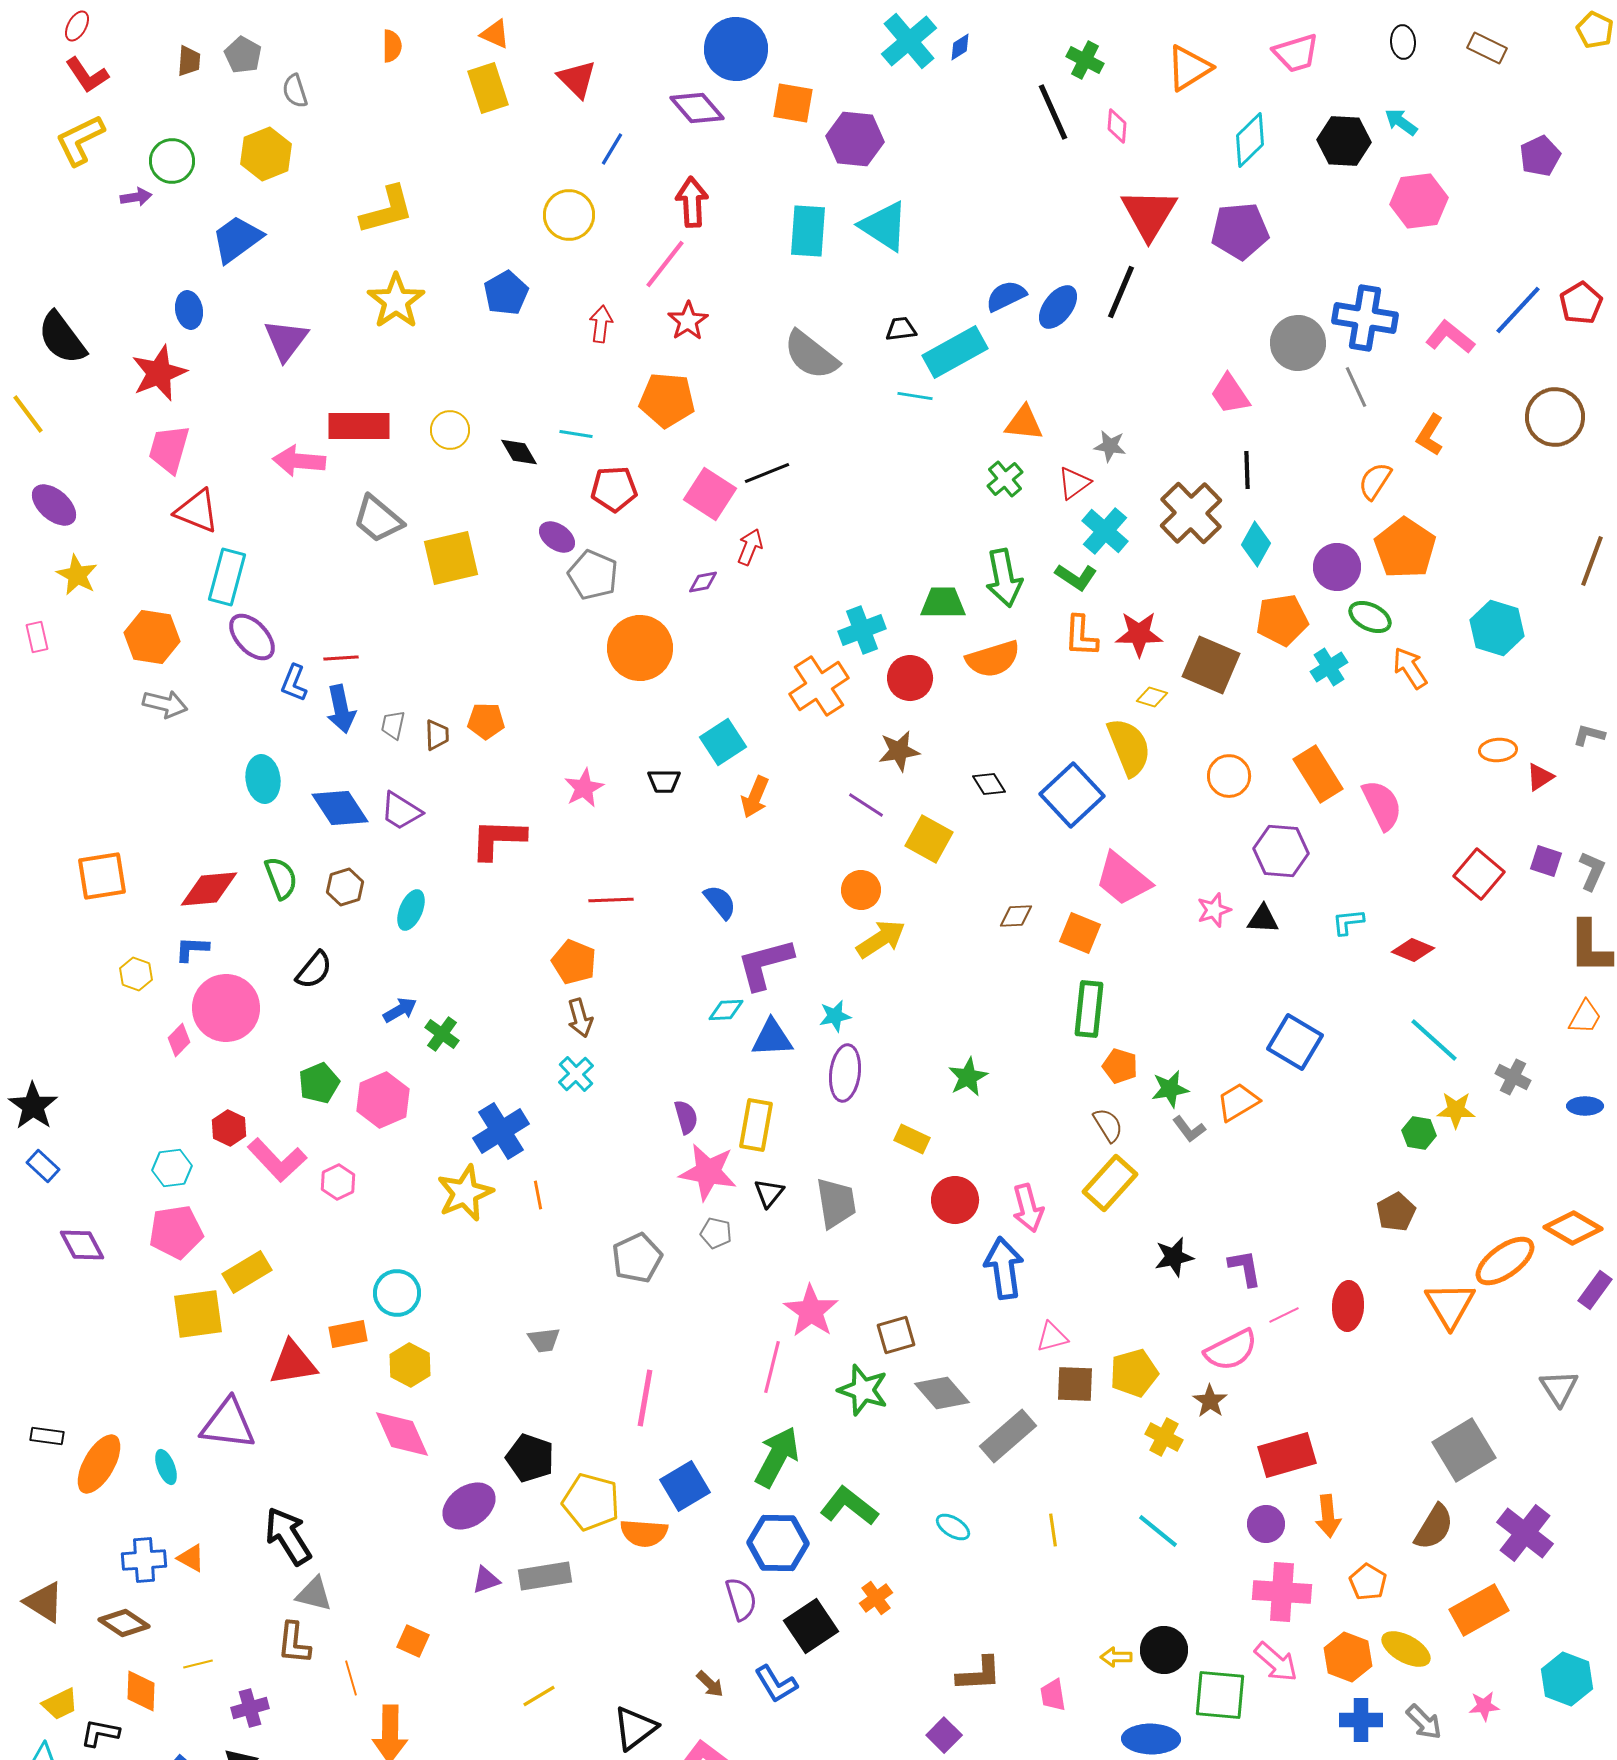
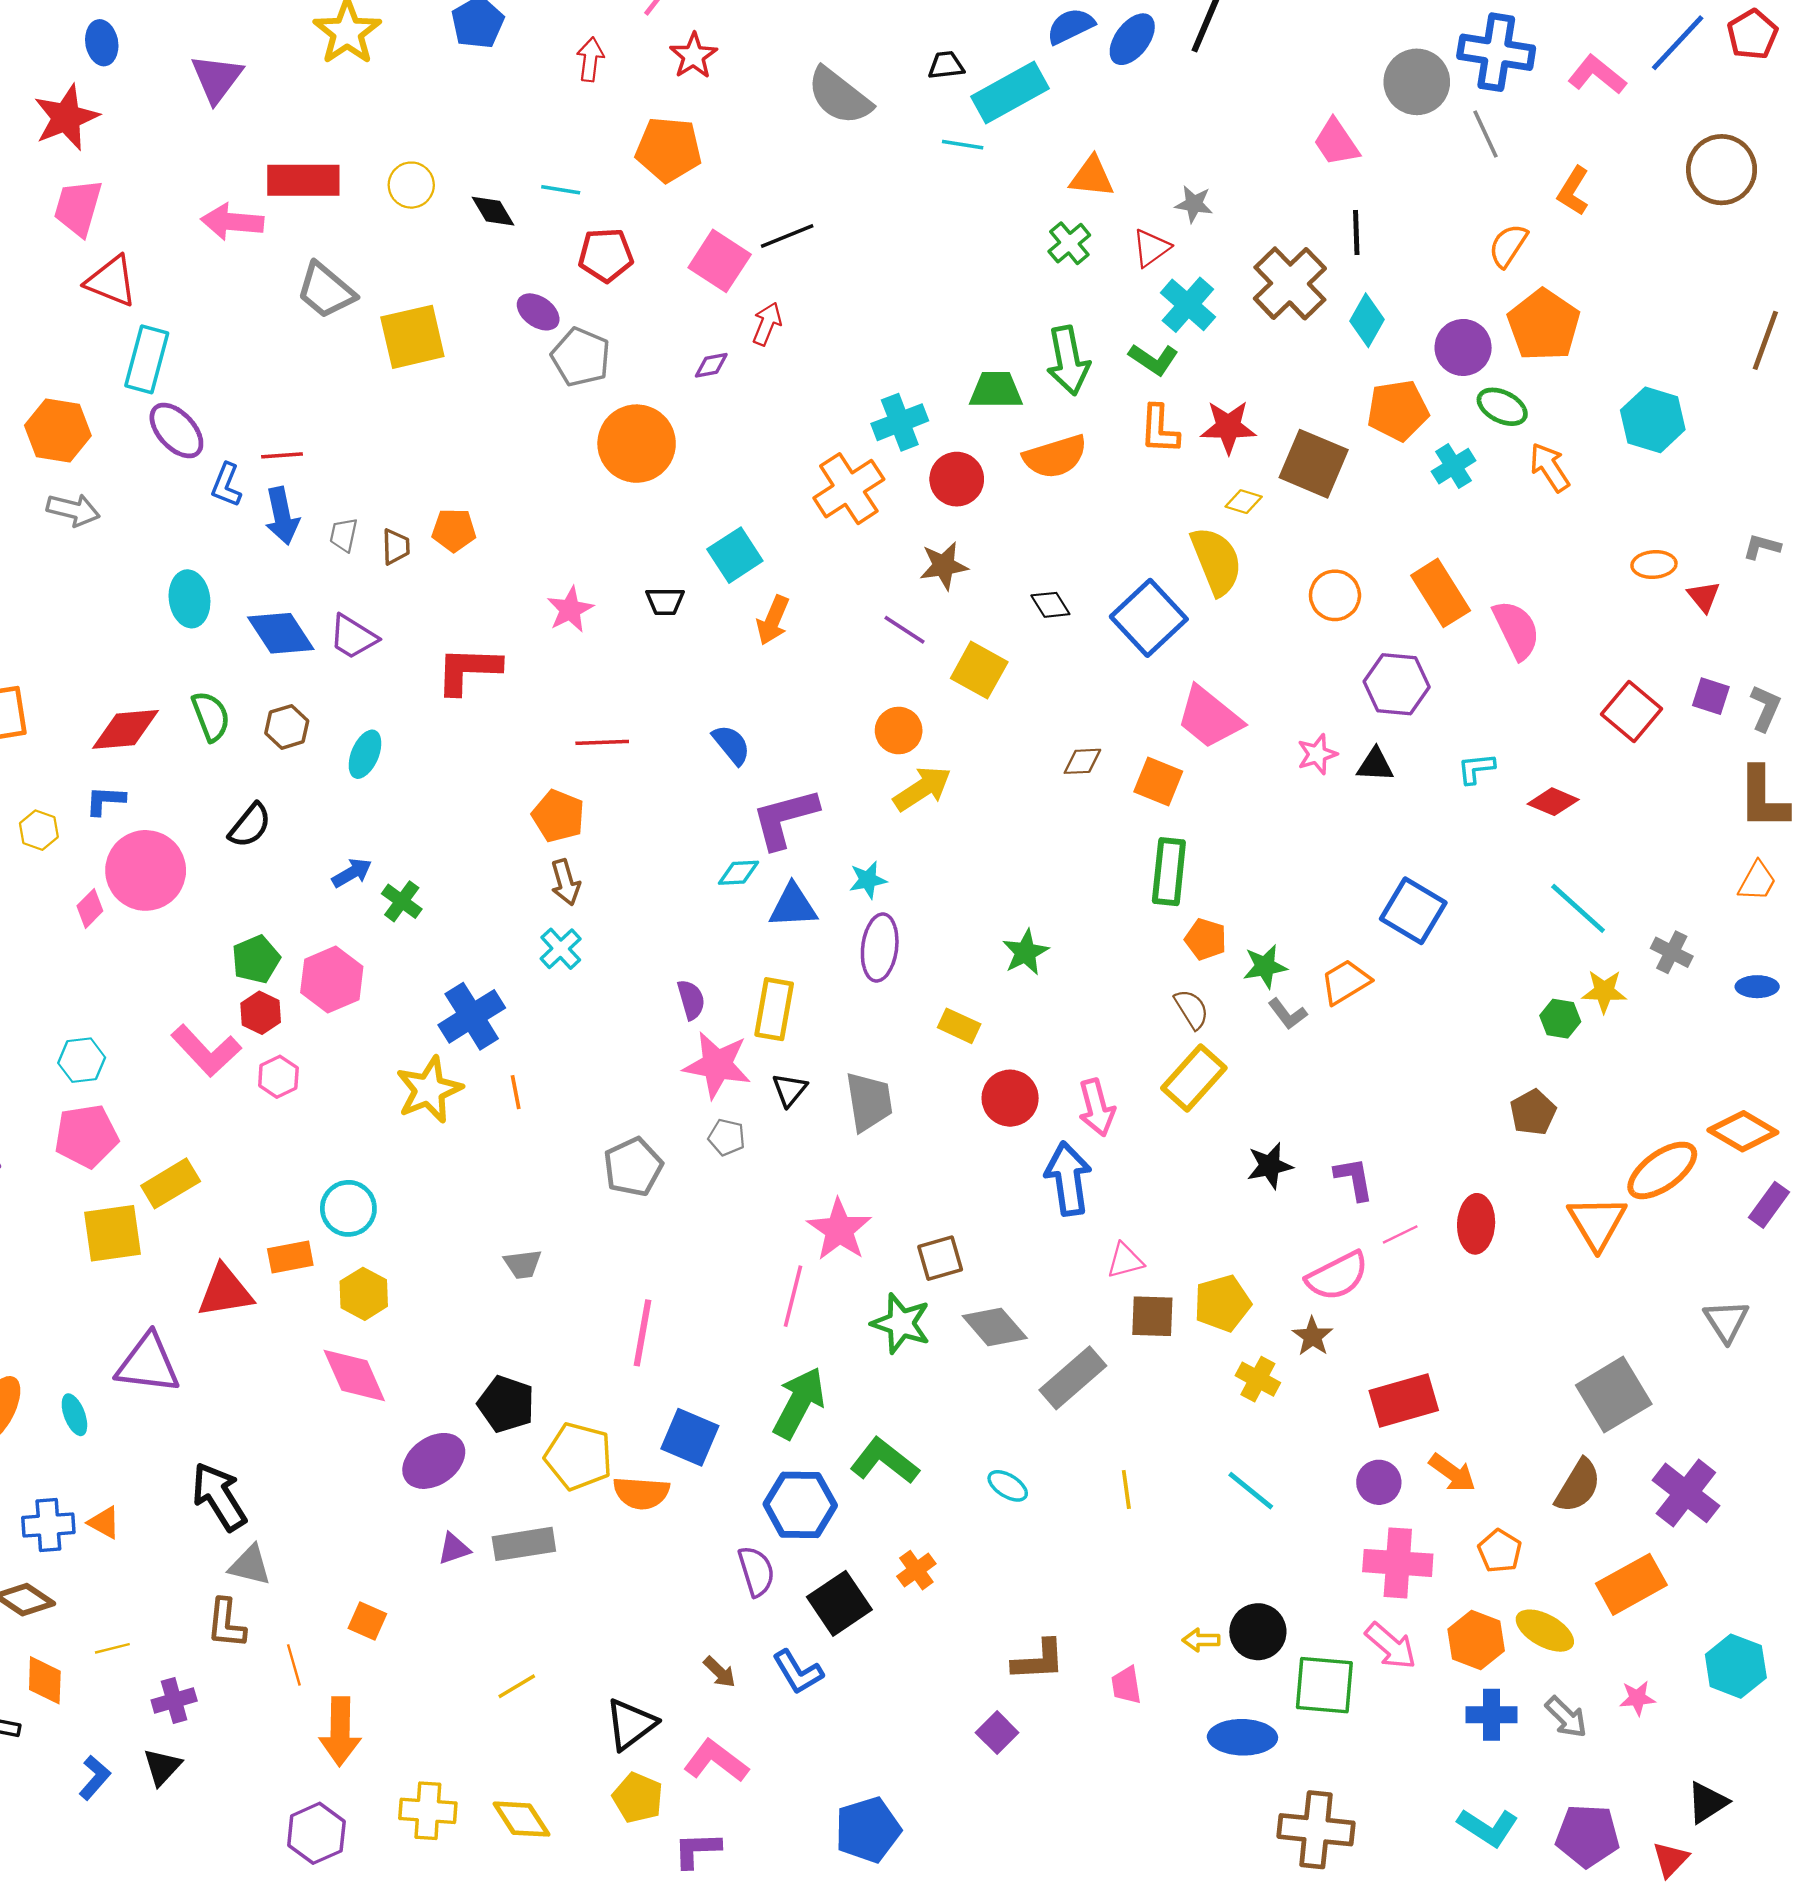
red triangle: (1540, 777) -> (1704, 597), turned -36
red hexagon: (229, 1128) -> (261, 1013), moved
blue square: (685, 1486) -> (690, 1437), turned -36
orange arrow: (1328, 1516) -> (1452, 1473), turned -48

